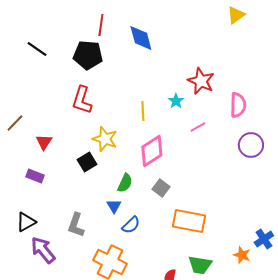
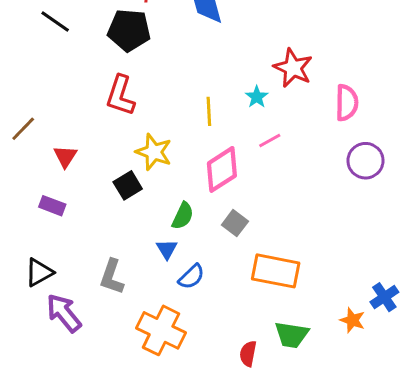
pink line: (198, 127) -> (270, 140), moved

